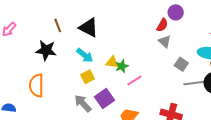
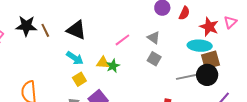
red semicircle: (162, 25) -> (184, 13), moved
black star: (46, 50) -> (26, 26), moved
gray square: (181, 64) -> (154, 59), moved
pink line: (134, 81) -> (122, 40), moved

